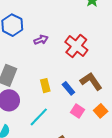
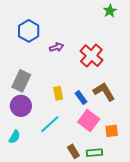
pink square: (78, 111) -> (89, 121), size x1.5
orange square: (101, 111) -> (112, 131), moved, turned 32

